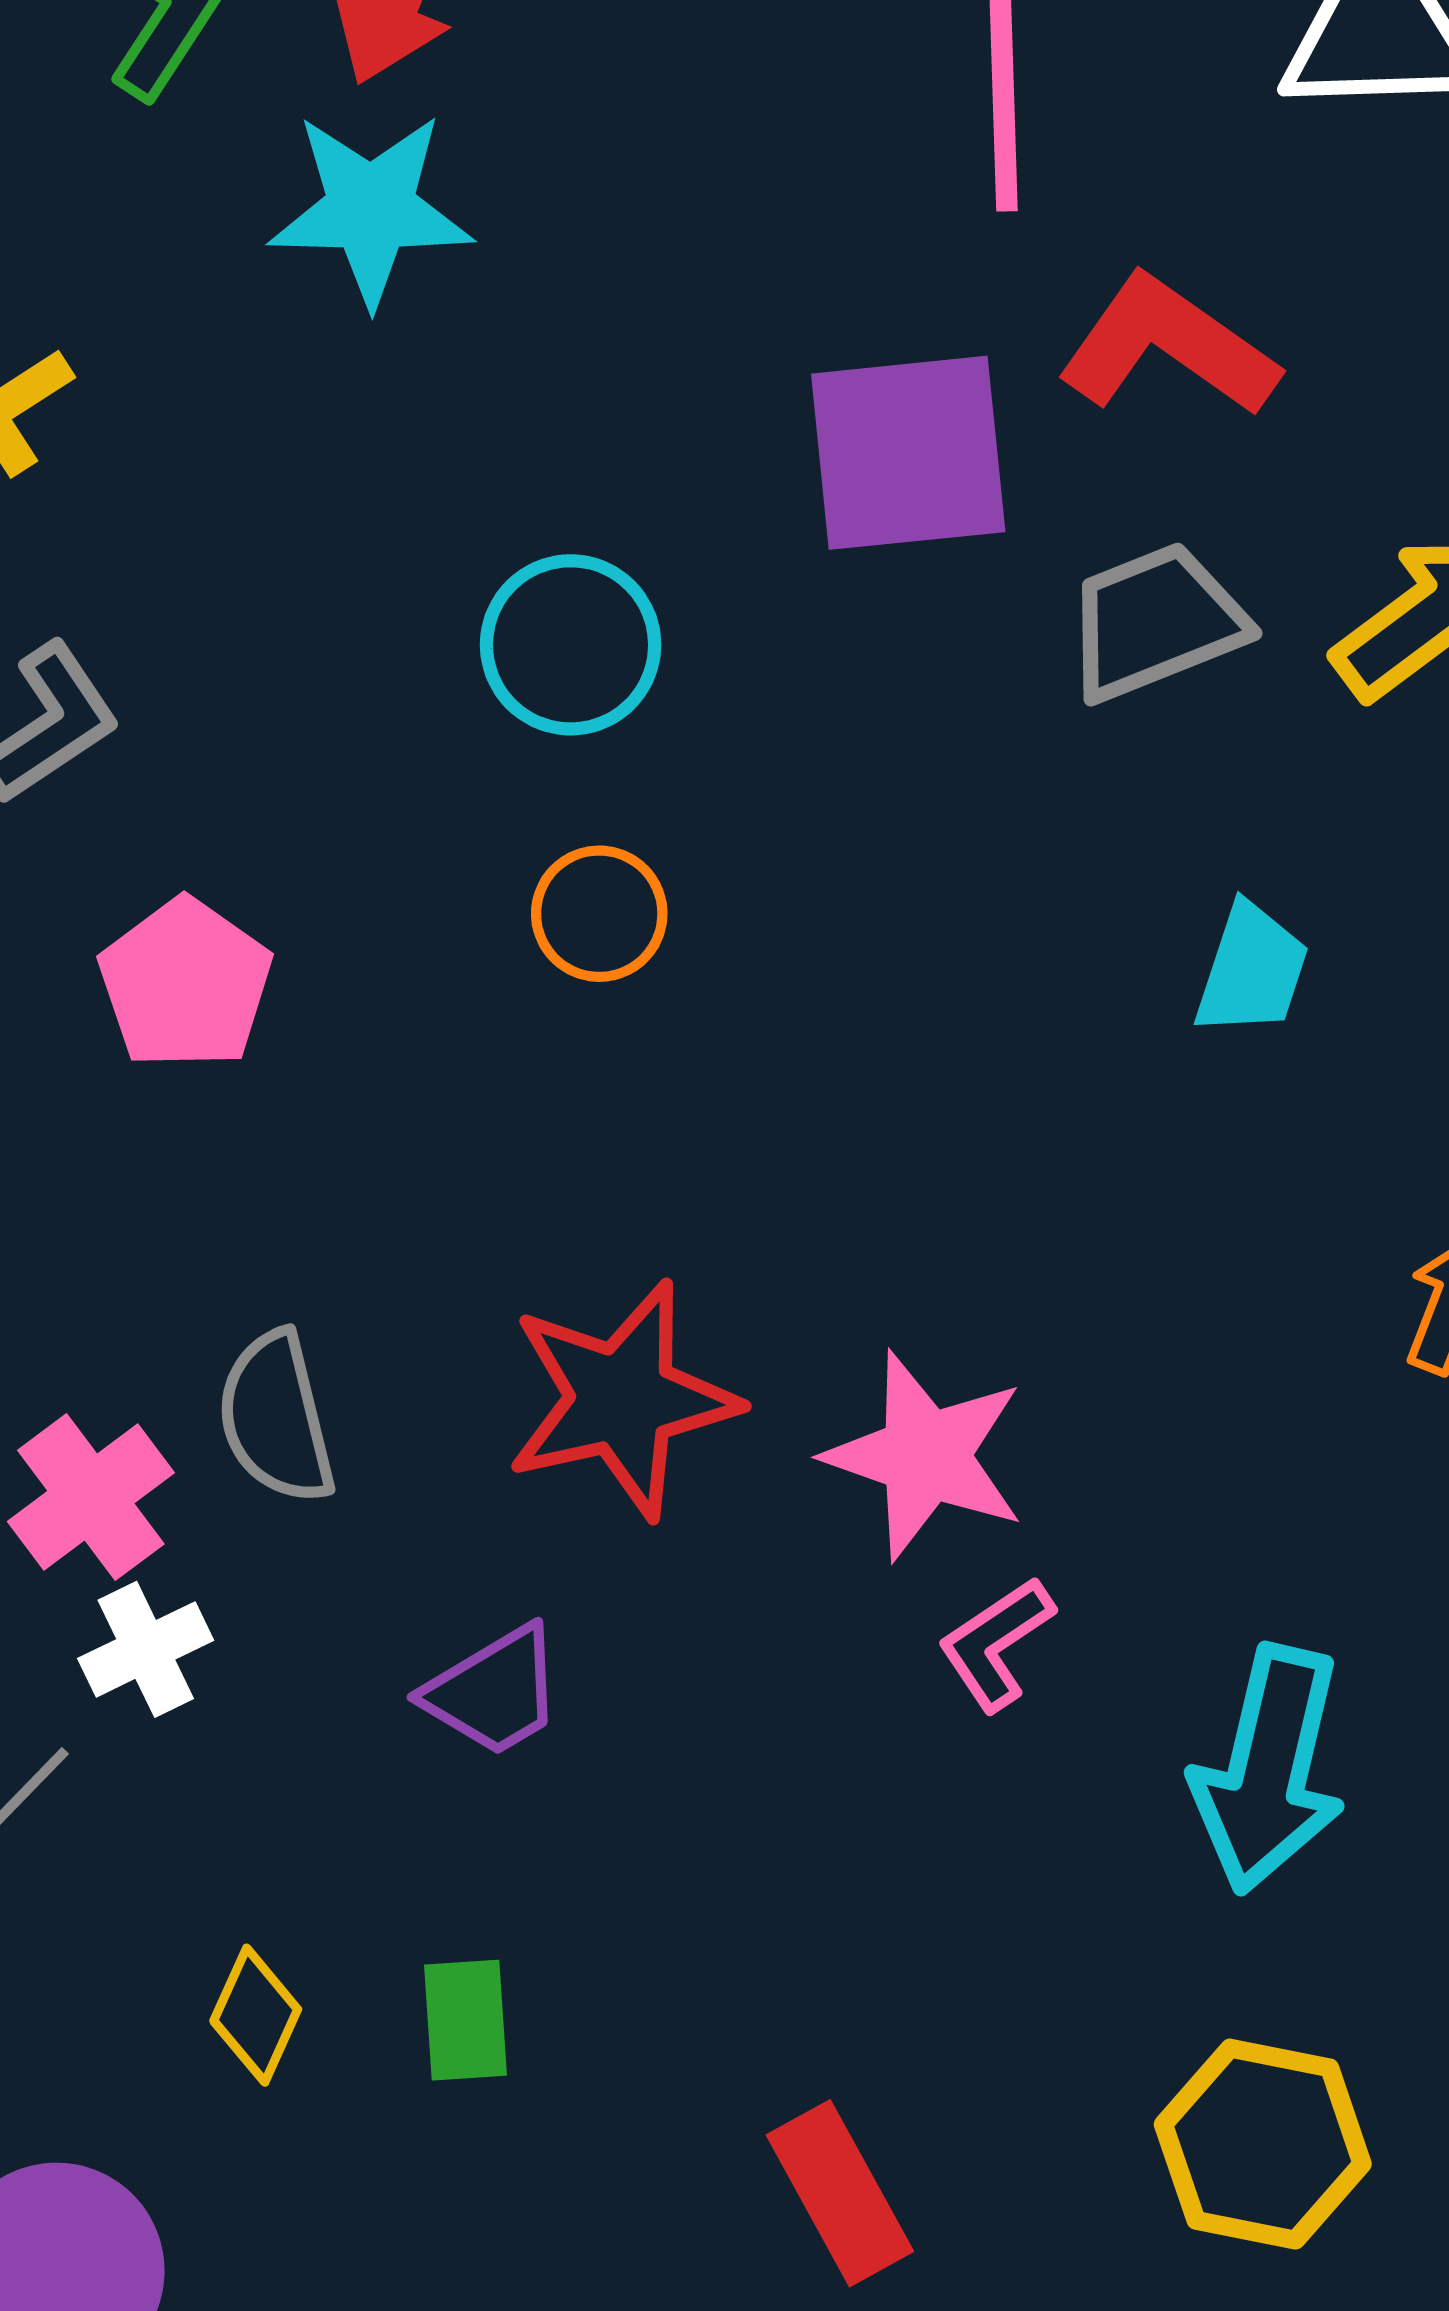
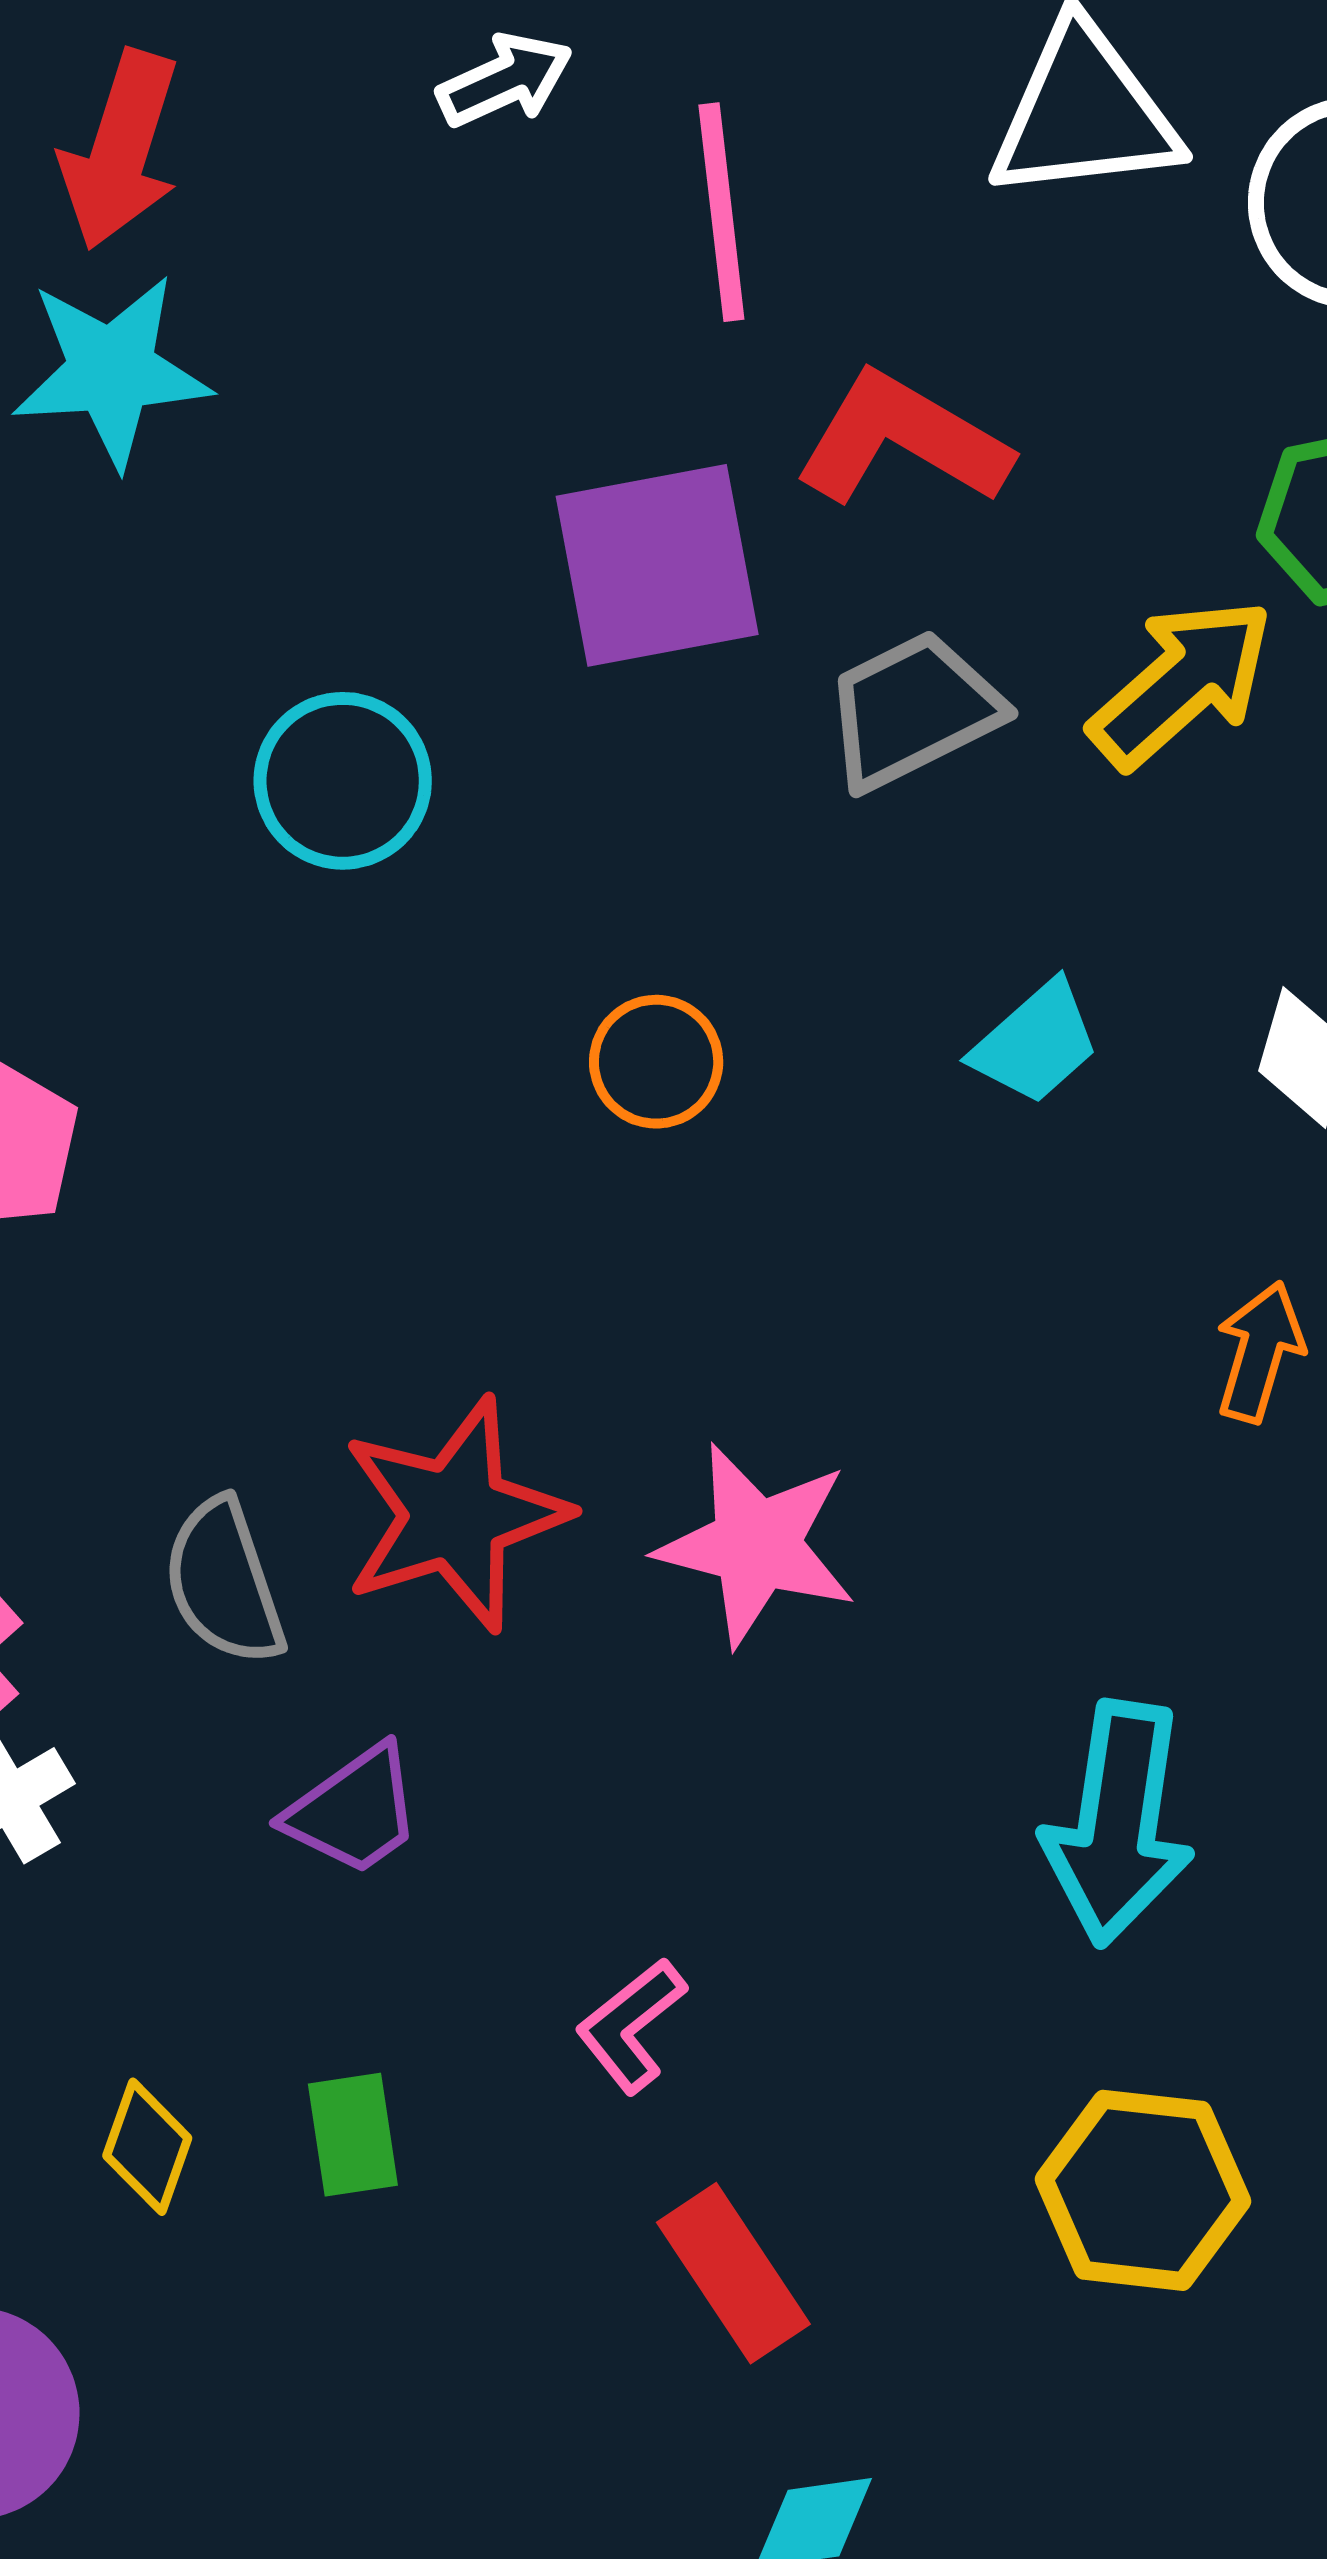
orange circle: (599, 914) -> (656, 1062), moved
cyan trapezoid: (1252, 970) -> (1036, 1043), turned 35
gray semicircle: (276, 1418) -> (224, 1582), moved
pink L-shape: (996, 1644) -> (631, 2026), moved

